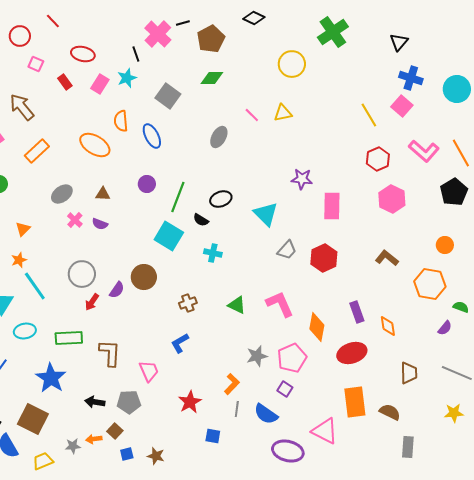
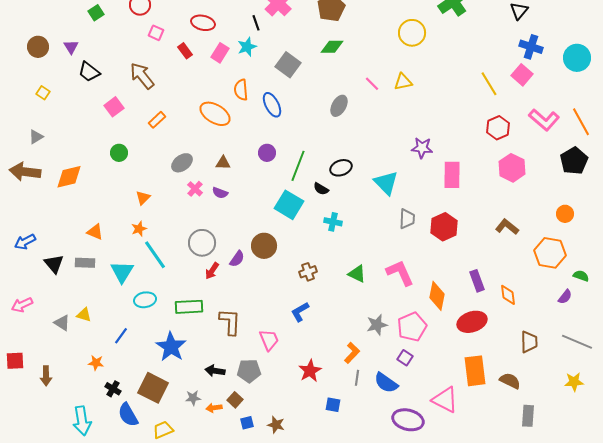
orange rectangle: (37, 151) -> (157, 120), size x0.7
gray trapezoid: (287, 250) -> (407, 219), turned -40
gray star: (73, 446) -> (193, 398), moved

